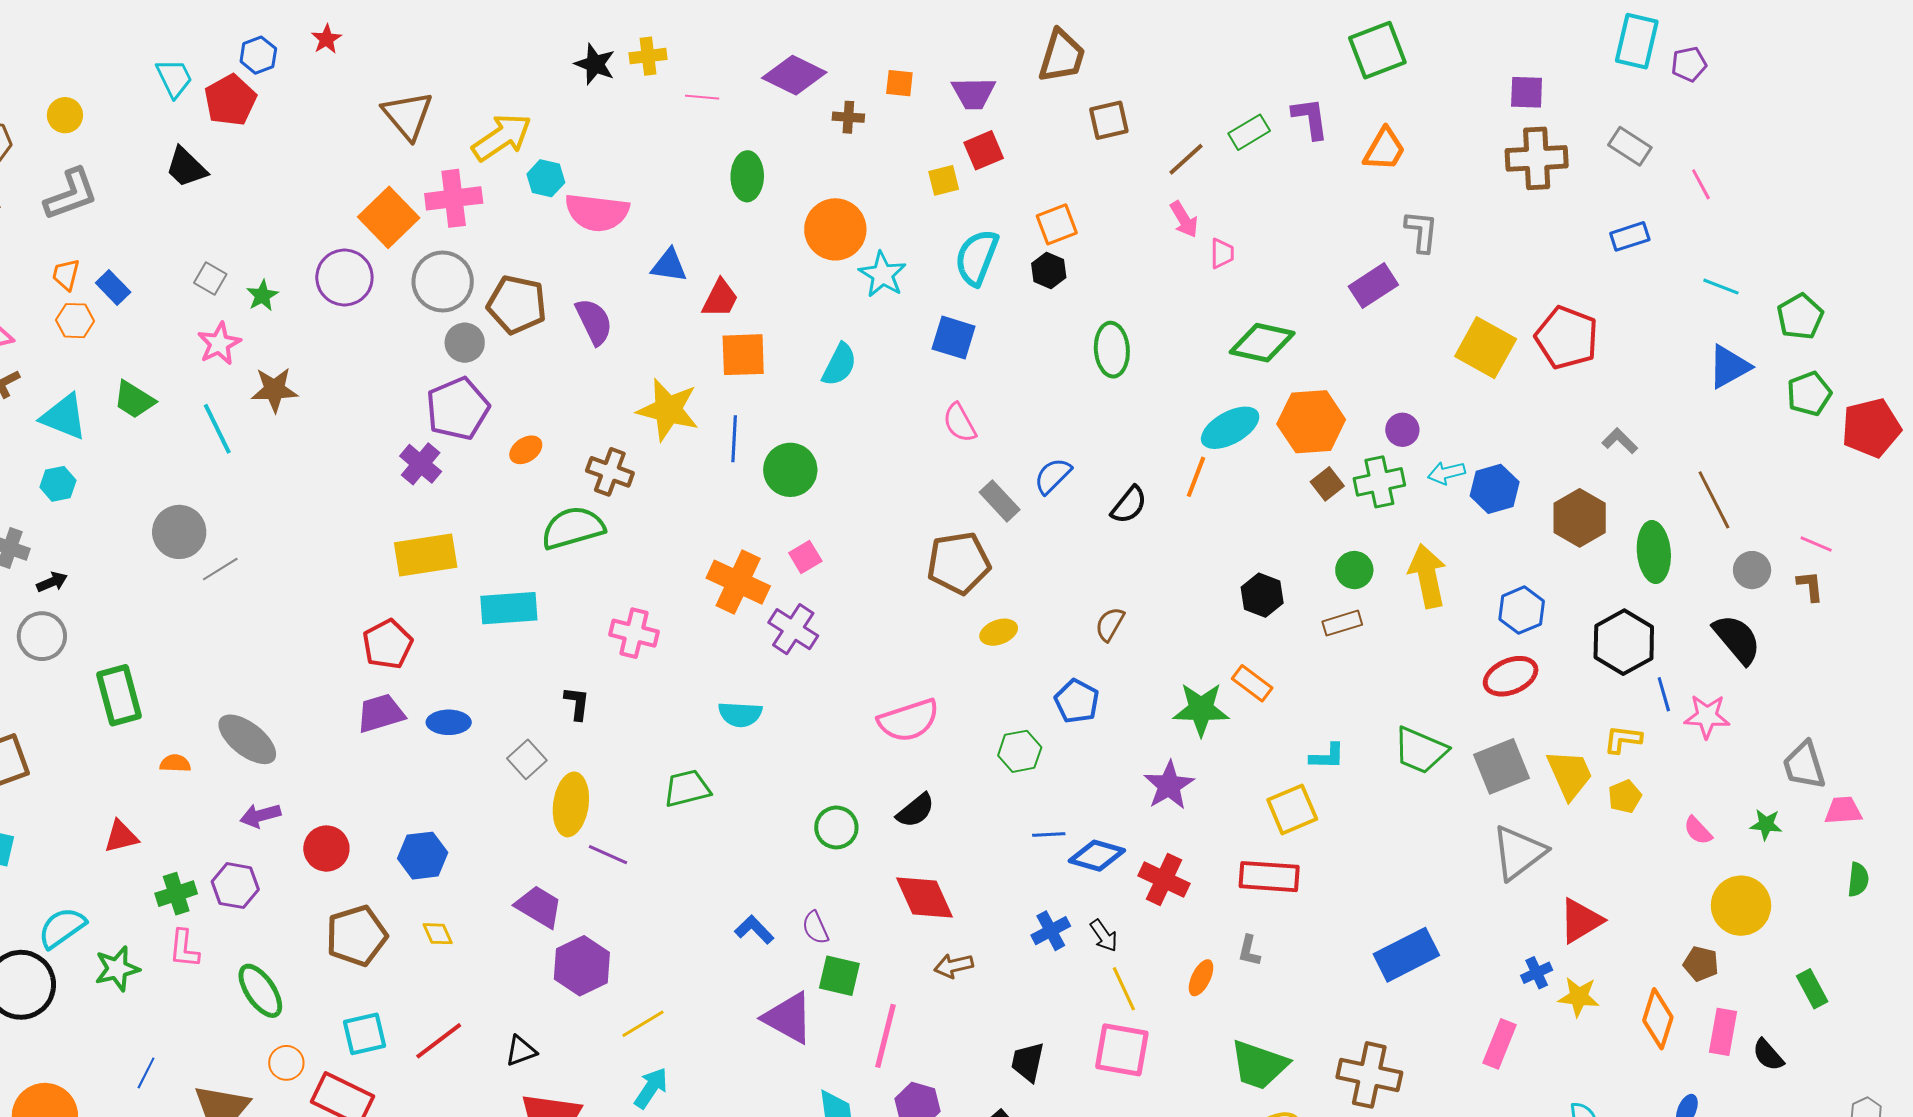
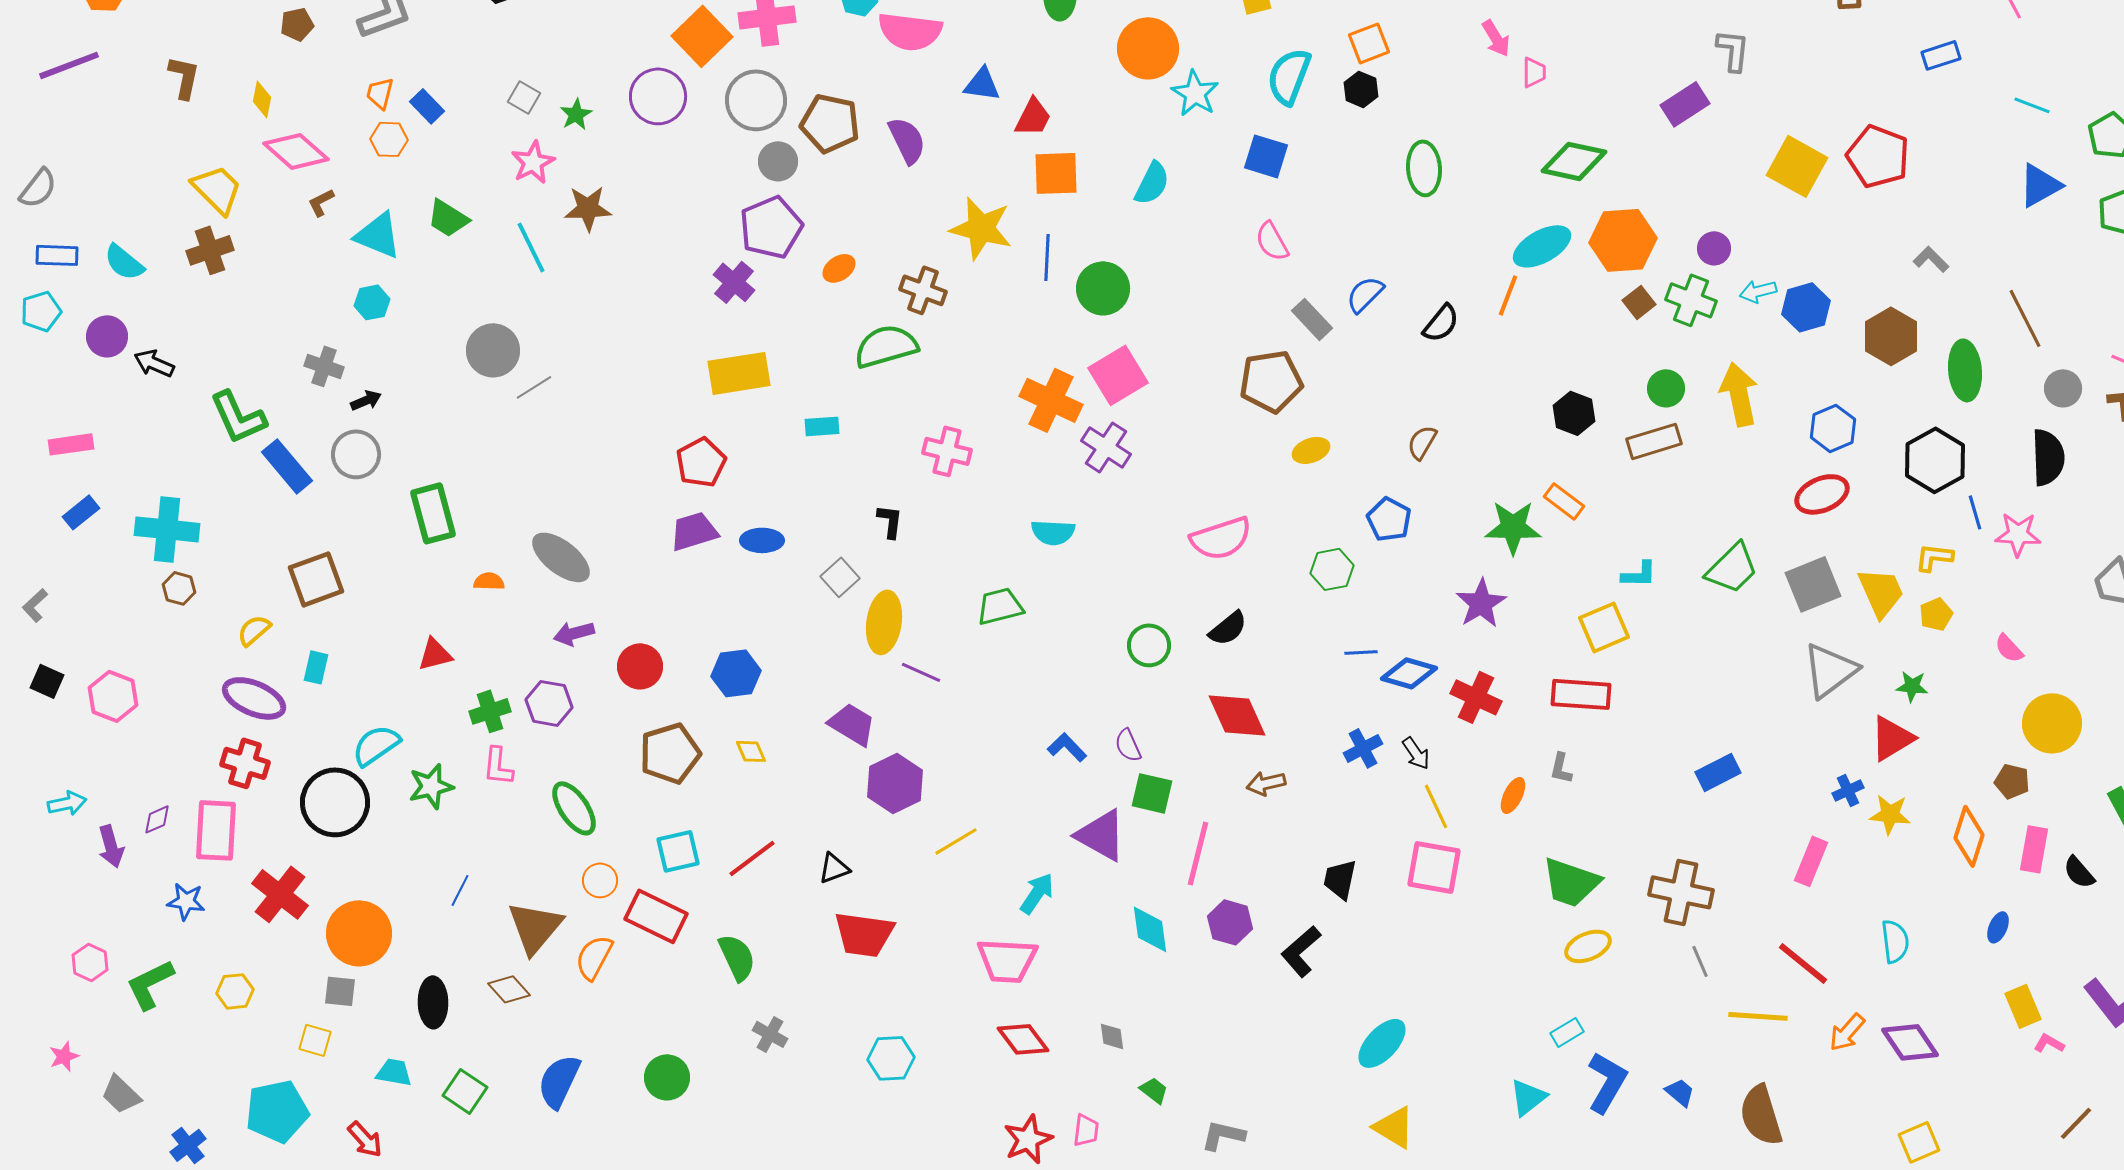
green cross: (1379, 482) -> (1691, 300), turned 33
pink square: (805, 557) -> (1118, 375), size x1.8
cyan rectangle: (509, 608) -> (822, 426), size x0.6
brown rectangle: (1342, 623) -> (1654, 441), size x1.4
black semicircle: (1737, 639) -> (2048, 457), turned 38
green trapezoid: (1420, 750) -> (1732, 568), turned -68
green star: (1766, 824) -> (1912, 686), moved
blue rectangle: (1406, 955) -> (1718, 772), size x0.7
cyan arrow: (651, 1088) -> (1037, 893), moved

